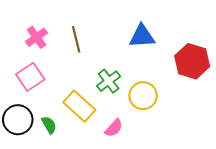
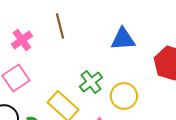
brown line: (76, 39) -> (60, 26), moved

